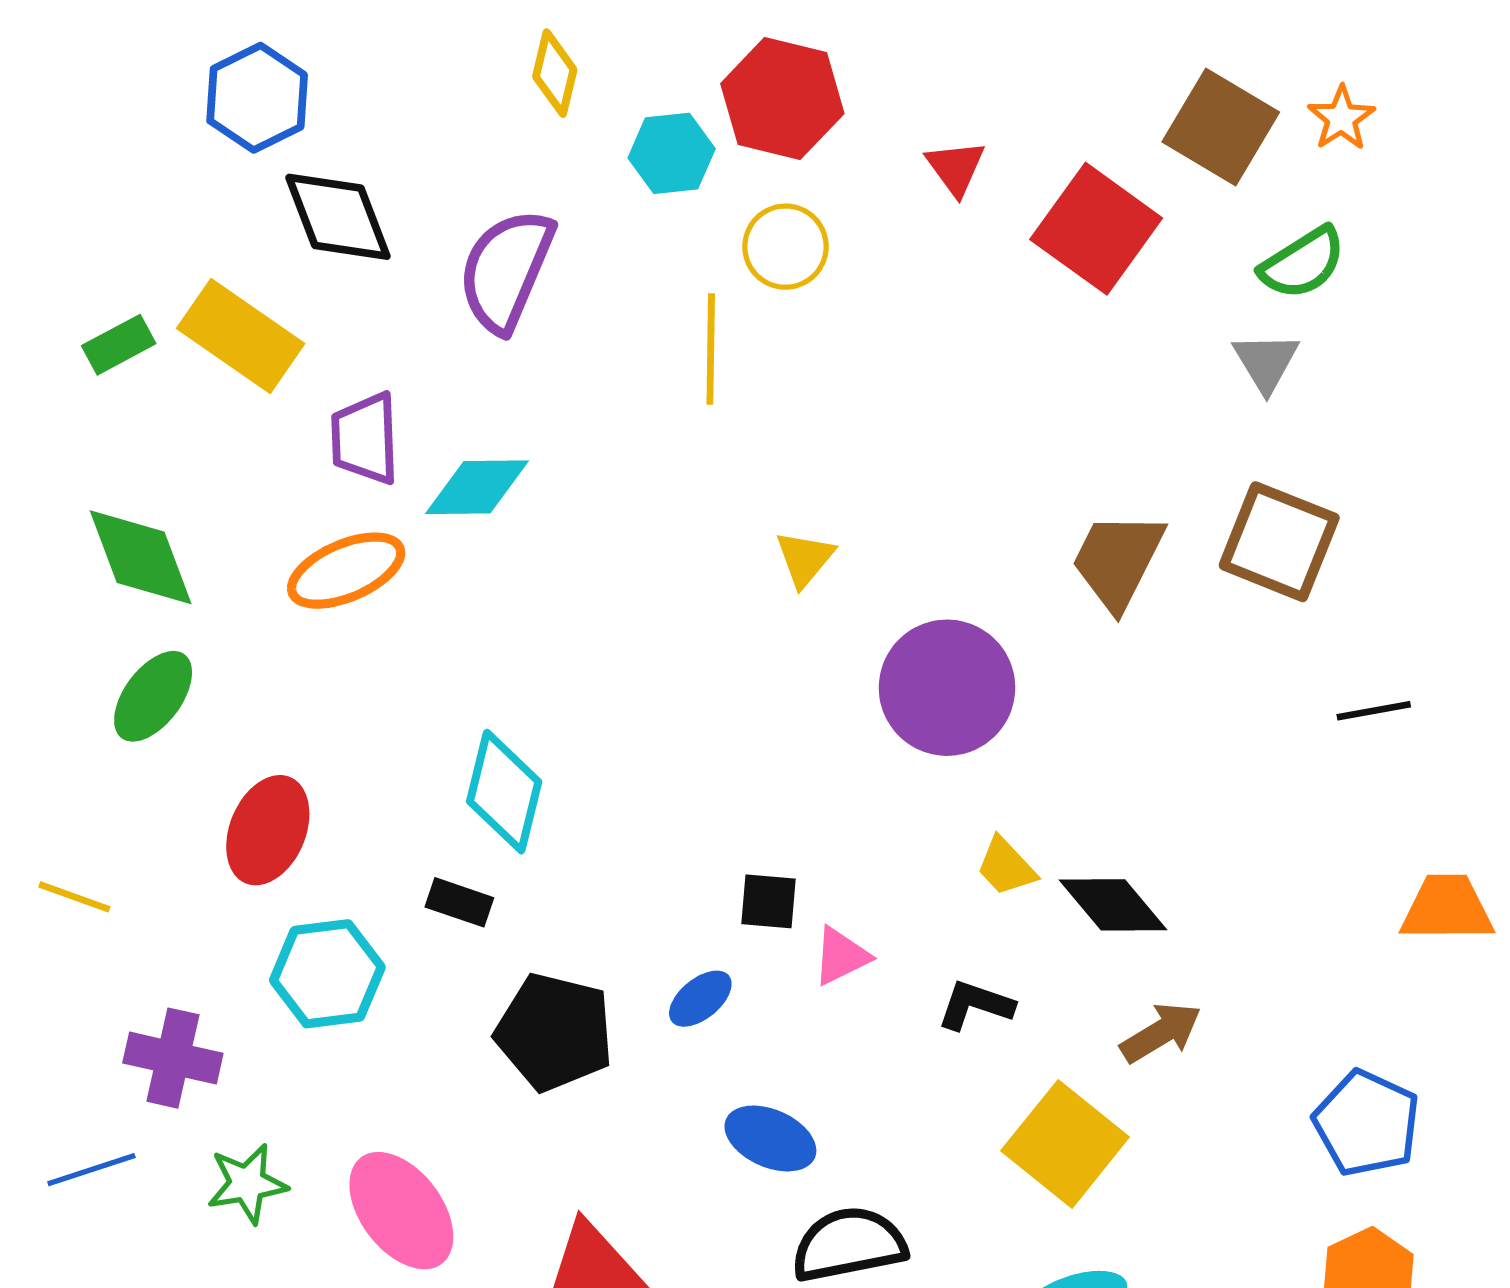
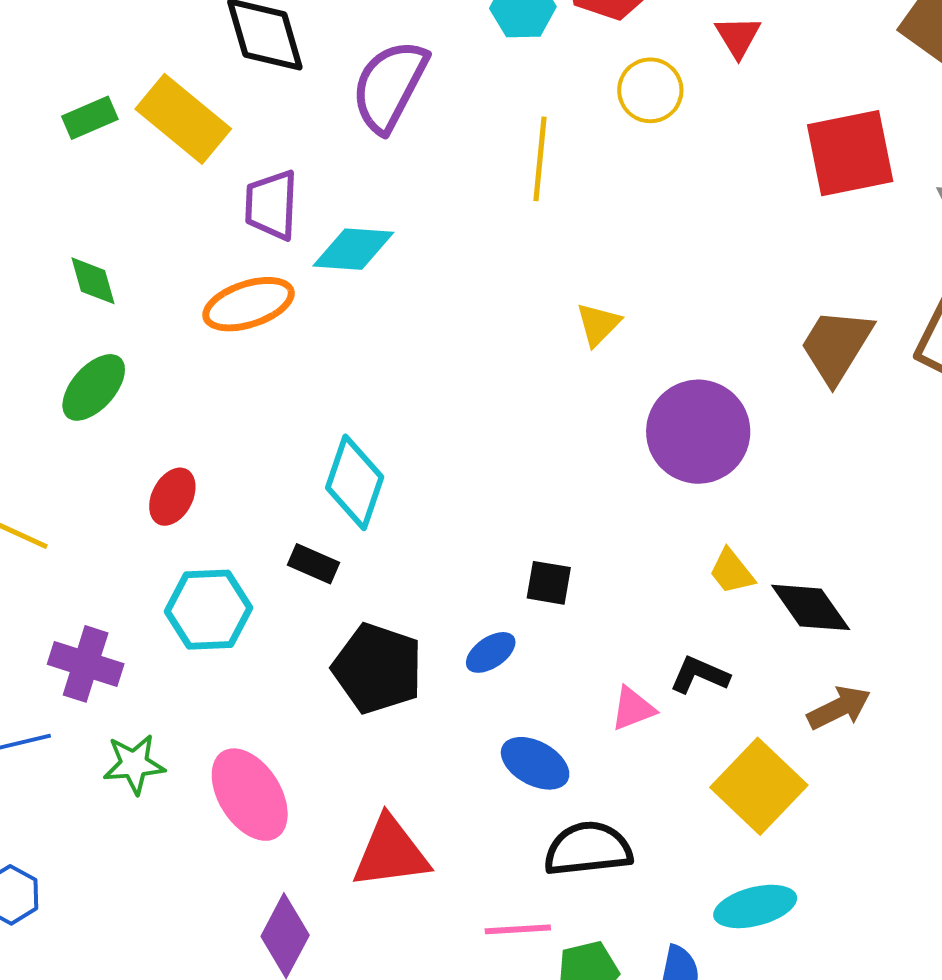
red square: (1096, 229) -> (850, 153), moved, turned 38
yellow circle: (786, 247) -> (650, 90), moved
green diamond: (141, 557) -> (93, 281), size x0.6
red ellipse: (268, 830) -> (172, 497), size x0.7
pink triangle: (841, 956) -> (633, 709), moved

